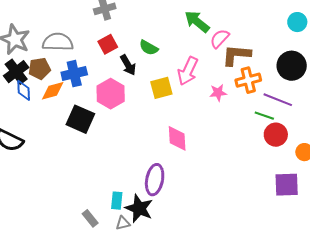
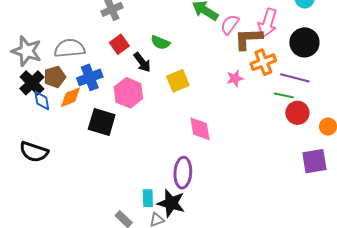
pink arrow: (188, 71) -> (268, 23), moved

